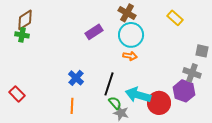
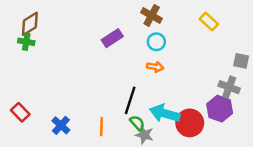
cyan circle: (131, 35) -> (156, 42), size x0.6
blue cross: (76, 78) -> (61, 125), moved
orange line: (72, 106) -> (101, 127), moved

